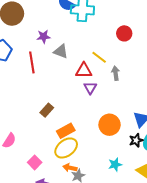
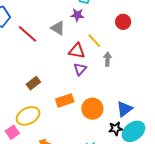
purple star: (44, 37) -> (77, 15), moved
red line: (32, 62) -> (27, 34), turned -50
orange rectangle: (66, 131) -> (65, 100), moved
yellow ellipse: (66, 148) -> (28, 116), moved

